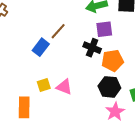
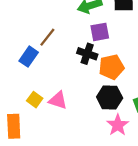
yellow square: (44, 85) -> (35, 100), turned -32

